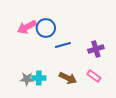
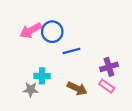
purple cross: (96, 49) -> (109, 67), moved
cyan cross: (39, 78) -> (42, 76), moved

